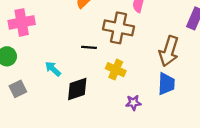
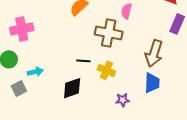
black line: (89, 47) -> (83, 61), moved
cyan arrow: (53, 69) -> (35, 72), moved, turned 126

